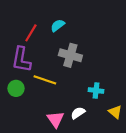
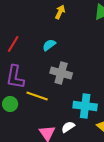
red line: (31, 33) -> (13, 44), moved
cyan cross: (96, 91) -> (85, 106), size x1.6

